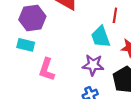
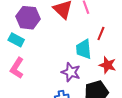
pink L-shape: (47, 69) -> (17, 68), moved

